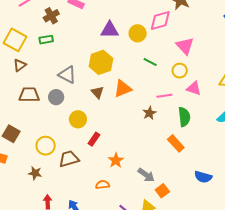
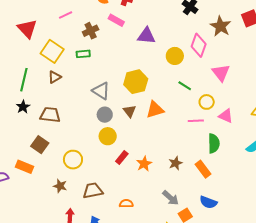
pink diamond: (160, 20) -> (199, 45), turned -60
purple triangle: (110, 30) -> (146, 36), moved
yellow circle: (180, 71) -> (207, 102), moved
brown trapezoid: (29, 95) -> (50, 115), moved
gray circle: (56, 97) -> (105, 115), moved
brown star: (149, 113) -> (176, 163), moved
brown trapezoid: (69, 159) -> (93, 191), moved
orange star: (116, 160) -> (144, 164), moved
blue semicircle: (203, 177) -> (208, 202), moved

